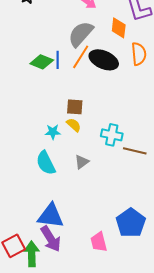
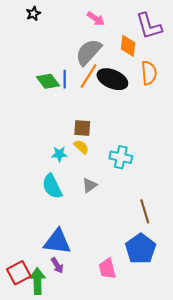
green diamond: (42, 62) -> (48, 81), turned 30
brown line: (135, 151) -> (145, 211), moved, turned 60
purple arrow: (51, 239) -> (57, 265), size x0.6

